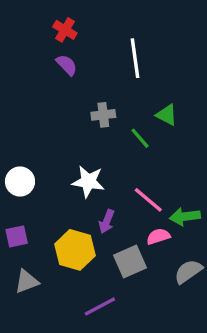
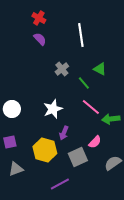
gray cross: (103, 115) -> (62, 69), turned -32
white star: (88, 181) -> (53, 109), turned -30
pink line: (148, 200) -> (91, 107), moved
green arrow: (185, 216) -> (111, 119), moved
pink semicircle: (158, 236) -> (95, 142), turned 152

